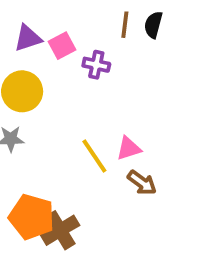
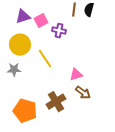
yellow line: (94, 156) -> (45, 59), moved
brown cross: (60, 230) -> (56, 102), moved

